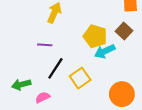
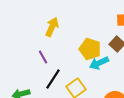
purple line: (45, 45) -> (43, 57), turned 56

